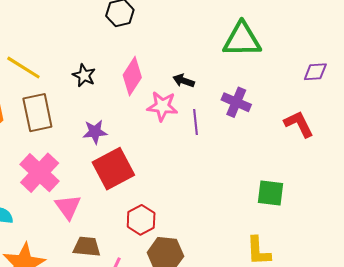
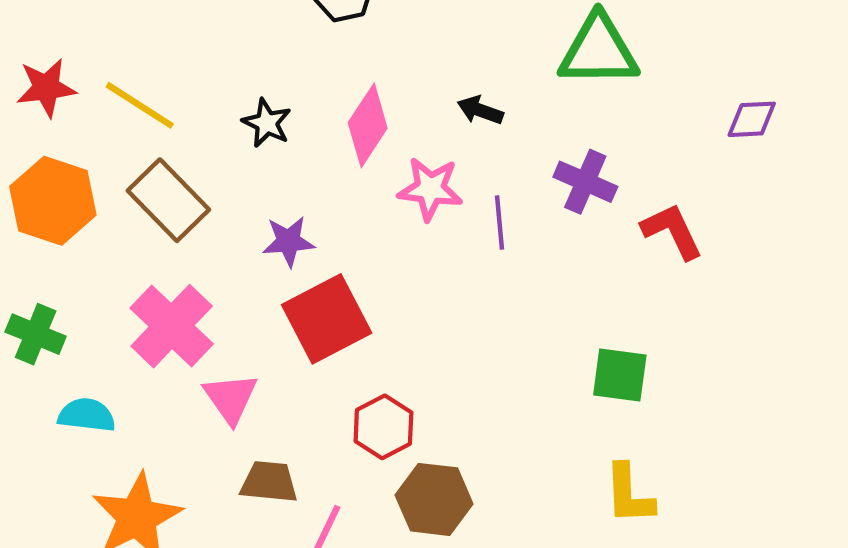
black arrow: (184, 81) -> (480, 110), moved
brown rectangle: (37, 113) -> (168, 200), turned -33
red L-shape: (299, 124) -> (672, 231), moved
green square: (270, 193) -> (620, 375), moved

